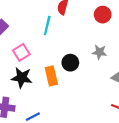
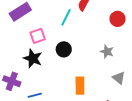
black circle: (70, 63) -> (64, 49), moved
orange rectangle: (51, 76) -> (80, 86), moved

